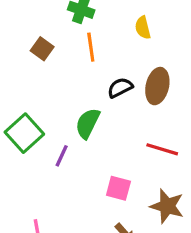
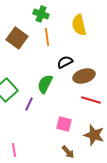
yellow semicircle: (143, 28) -> (79, 25), size x1.5
brown square: (42, 49) -> (17, 38), size x1.5
brown ellipse: (157, 86) -> (84, 76), moved, turned 60

